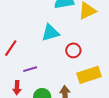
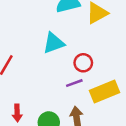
purple line: (30, 69) -> (74, 83), moved

